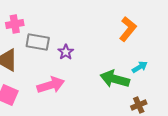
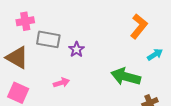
cyan arrow: (140, 67) -> (155, 55), moved
pink arrow: (51, 85) -> (61, 83), size x0.6

